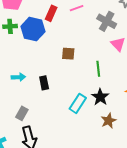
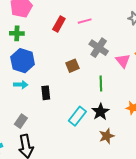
gray cross: (107, 21) -> (99, 48), moved
blue hexagon: (33, 29) -> (23, 61), moved
brown square: (68, 54) -> (72, 66), turned -32

